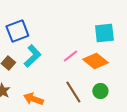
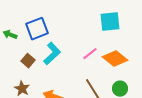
cyan square: (104, 33) -> (110, 22), moved

